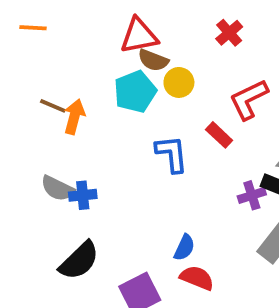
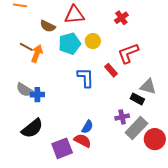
brown semicircle: (153, 60) -> (48, 26), moved
purple cross: (252, 195) -> (122, 117), moved
red semicircle: (197, 278) -> (83, 141), moved

